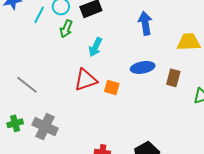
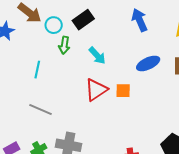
cyan line: (39, 15) -> (37, 70), moved
cyan arrow: (95, 47) -> (97, 56), turned -54

